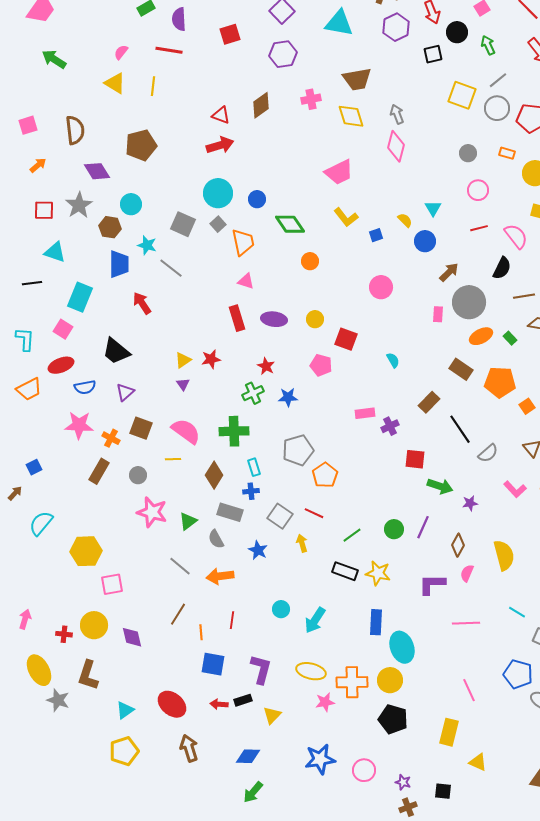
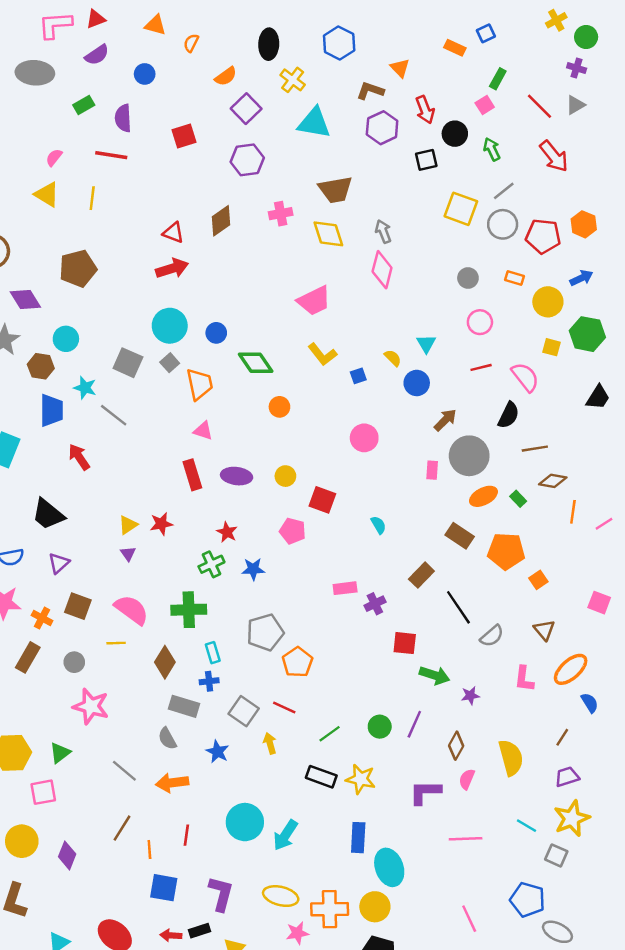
pink L-shape: (515, 489) -> (524, 679), turned 50
green triangle: (188, 521) -> (60, 753), moved
cyan circle: (281, 609) -> (245, 822), size x1.8
purple diamond: (132, 637) -> (67, 855), turned 35

